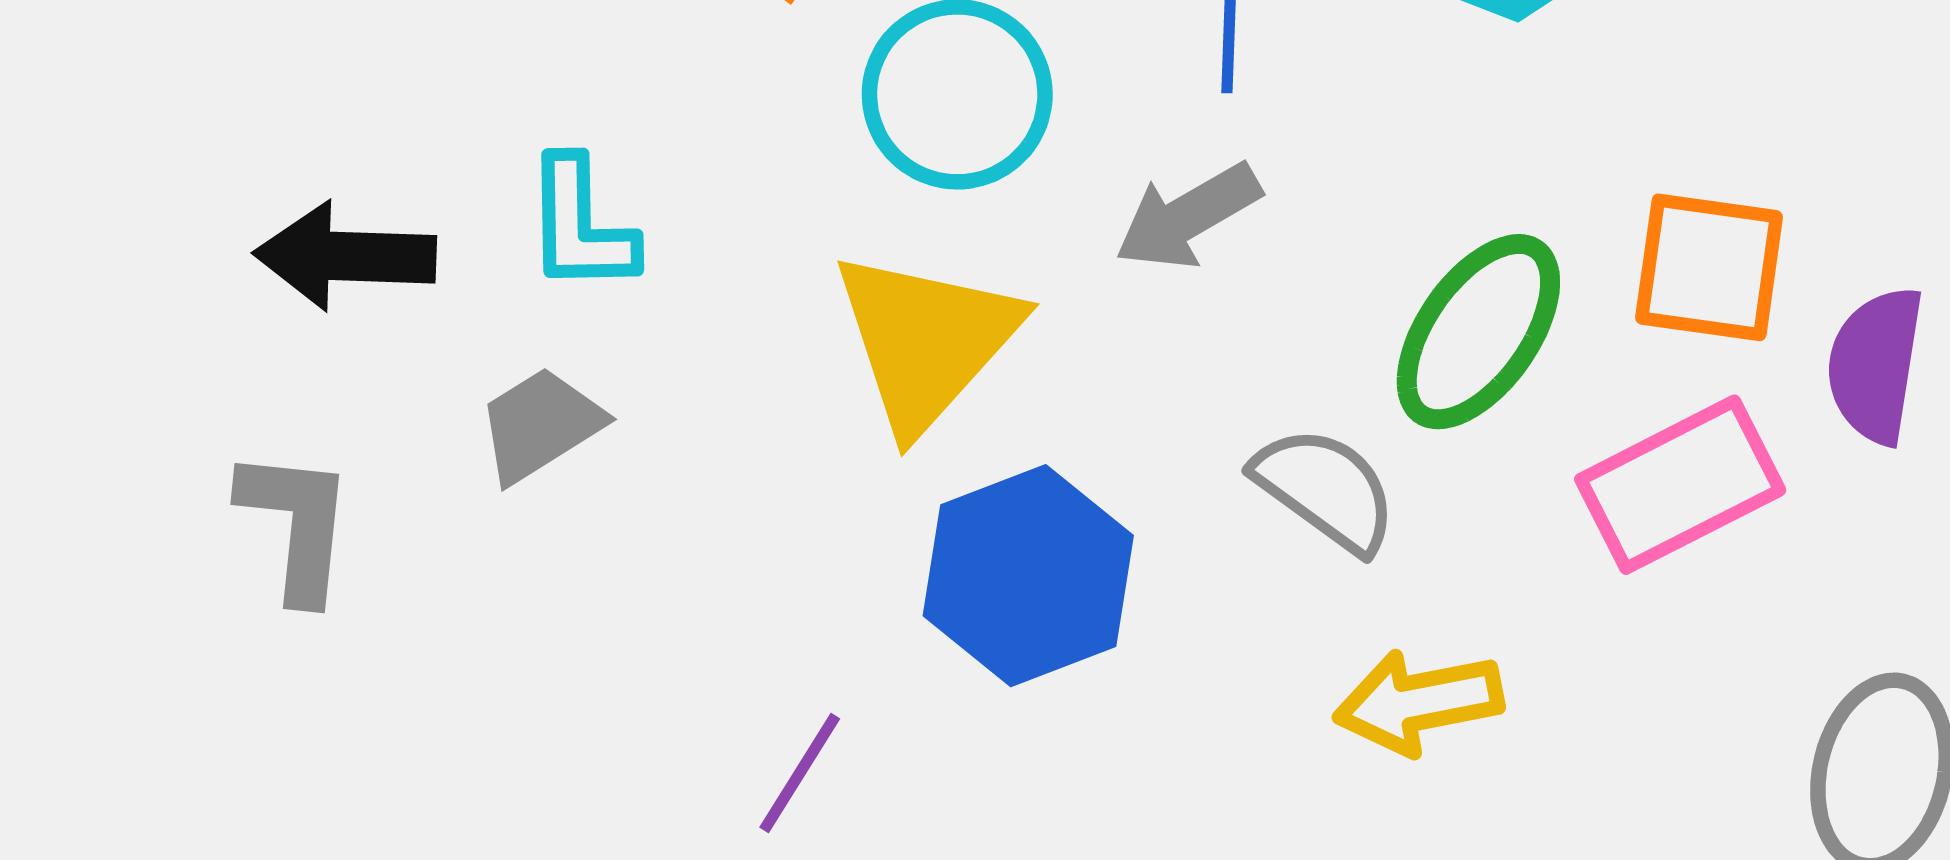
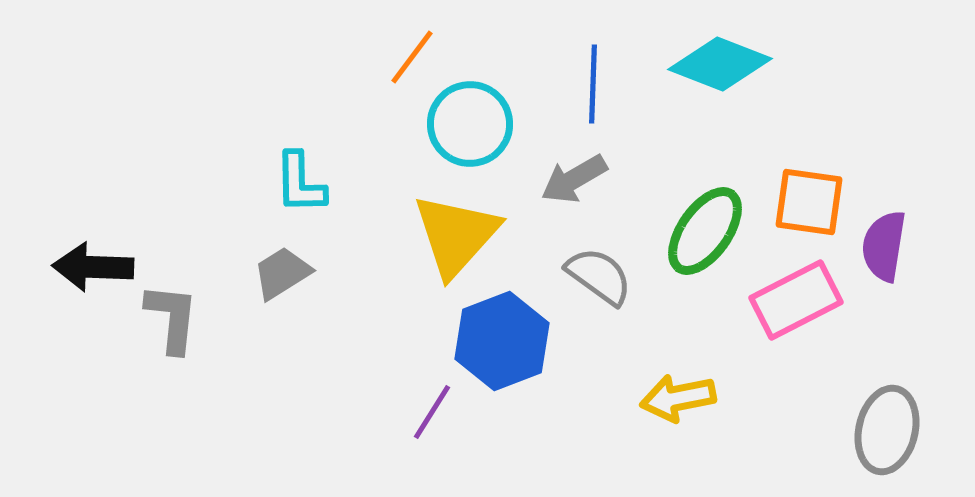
black arrow: (345, 256) -> (93, 267), moved
gray semicircle: (1325, 489) -> (599, 276), moved
purple line: (800, 773) -> (432, 412), moved

